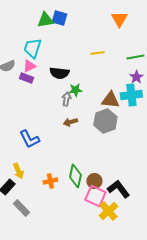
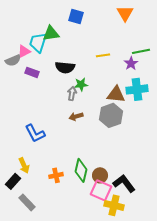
blue square: (59, 18) -> (76, 16), moved
green triangle: (45, 20) -> (51, 33), moved
yellow line: (97, 53) -> (103, 55), moved
pink triangle: (29, 66) -> (24, 51), moved
purple star: (136, 77) -> (131, 63), moved
yellow cross: (108, 211) -> (114, 205), turned -36

